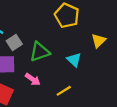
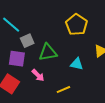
cyan triangle: (74, 60) -> (77, 64), turned -40

